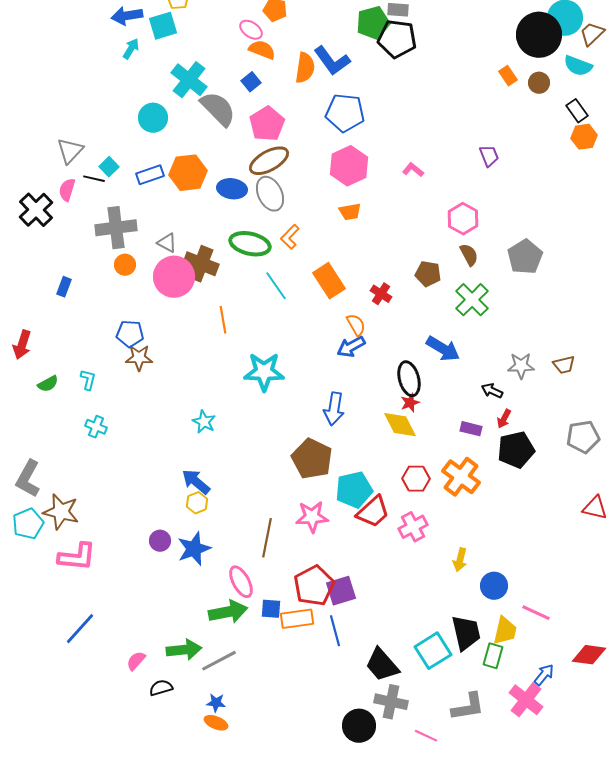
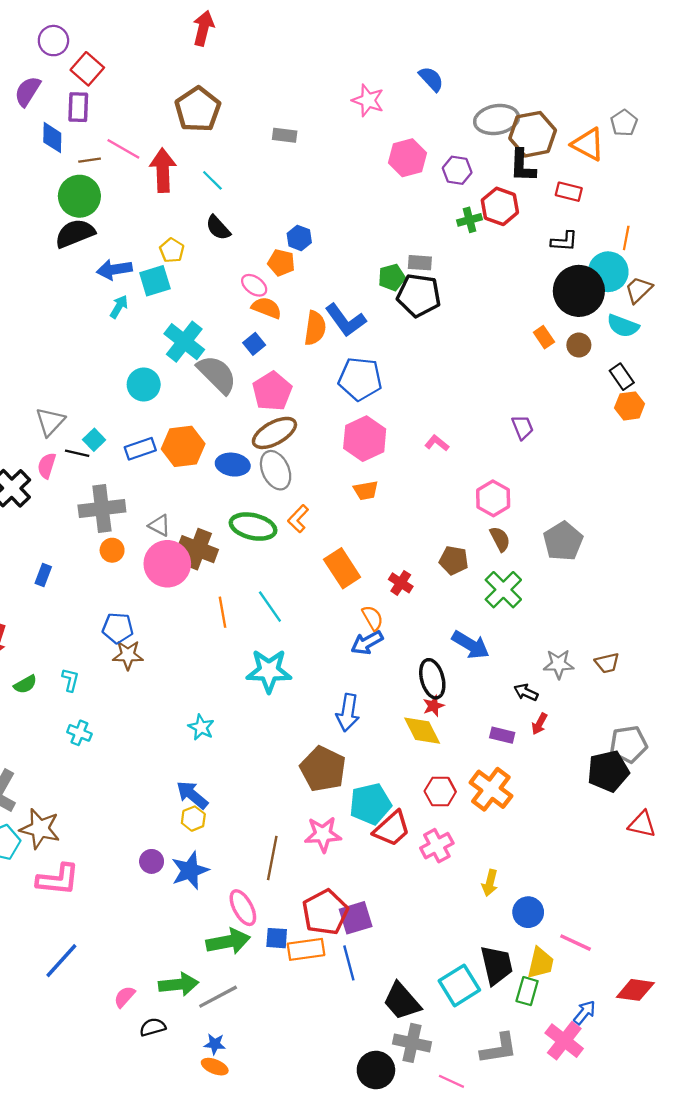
green pentagon: (373, 23) -> (392, 277), size x0.7
cyan line: (276, 286) -> (270, 607), moved
black pentagon: (516, 450) -> (608, 771), moved

